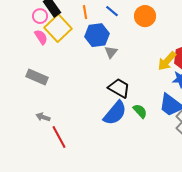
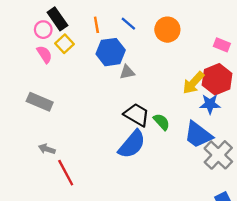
yellow square: (58, 28) -> (65, 44), size x0.6
gray triangle: (111, 52) -> (127, 72), turned 40
green semicircle: (140, 111) -> (161, 122), moved

